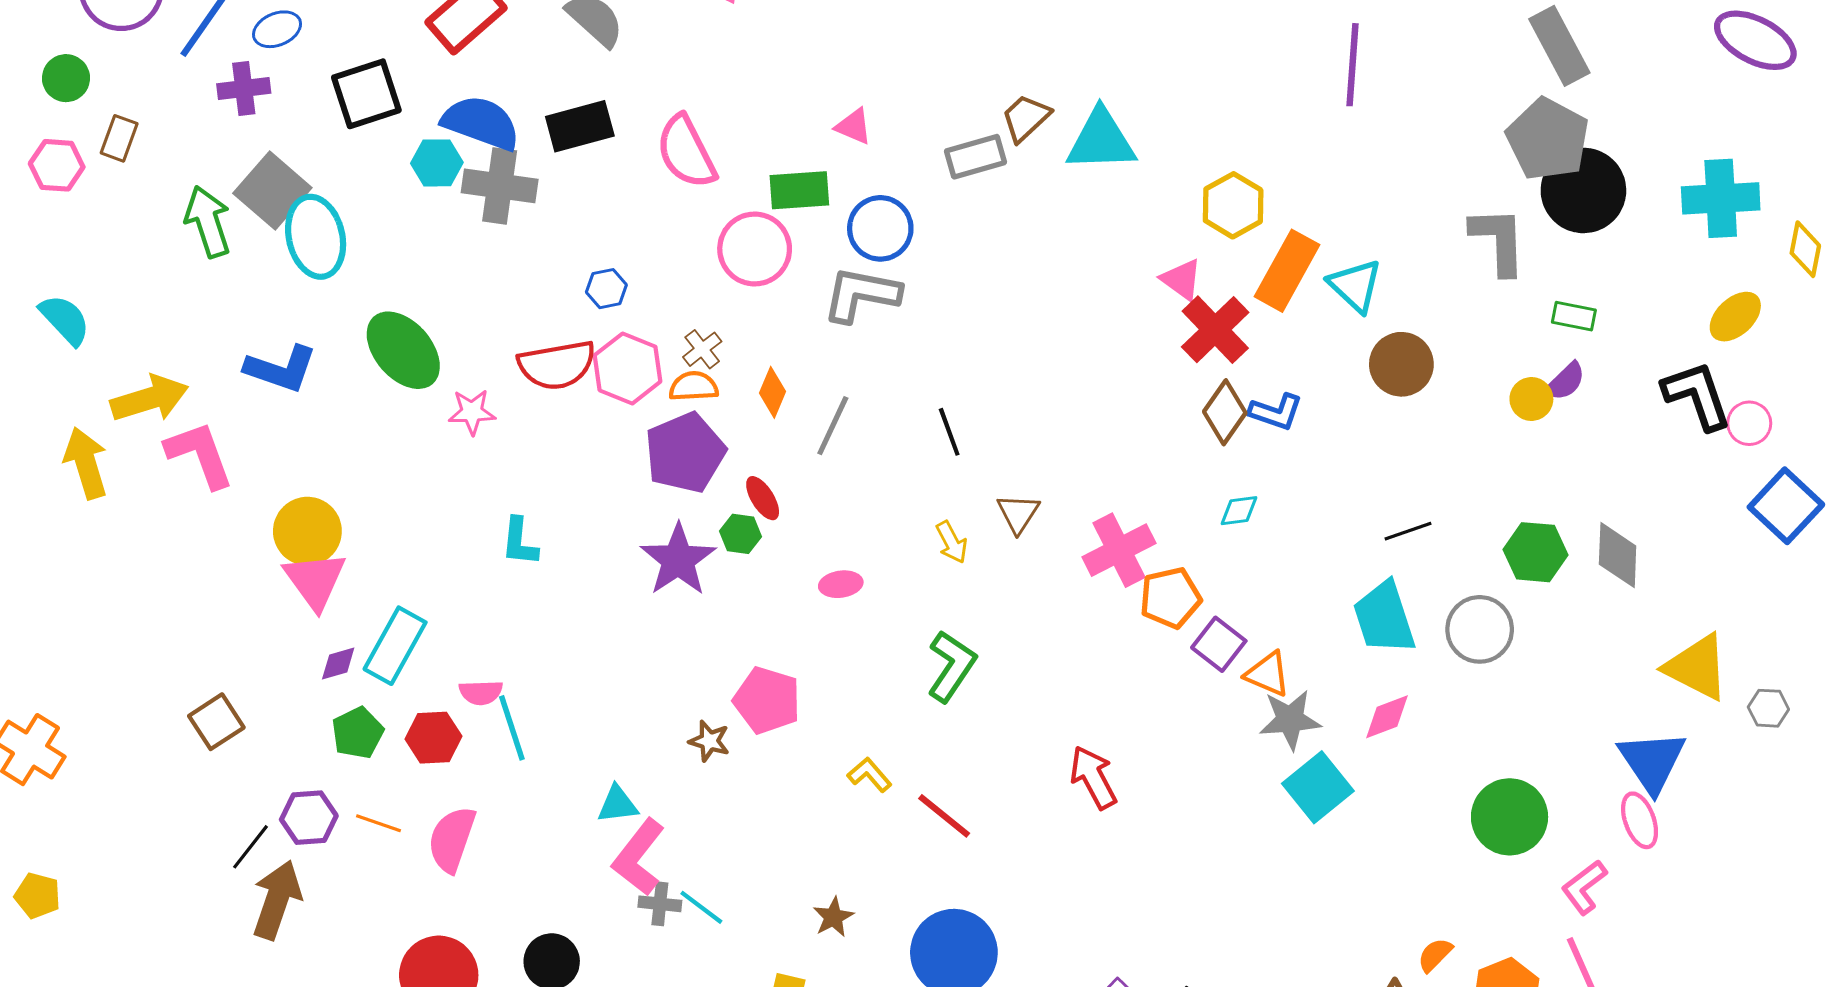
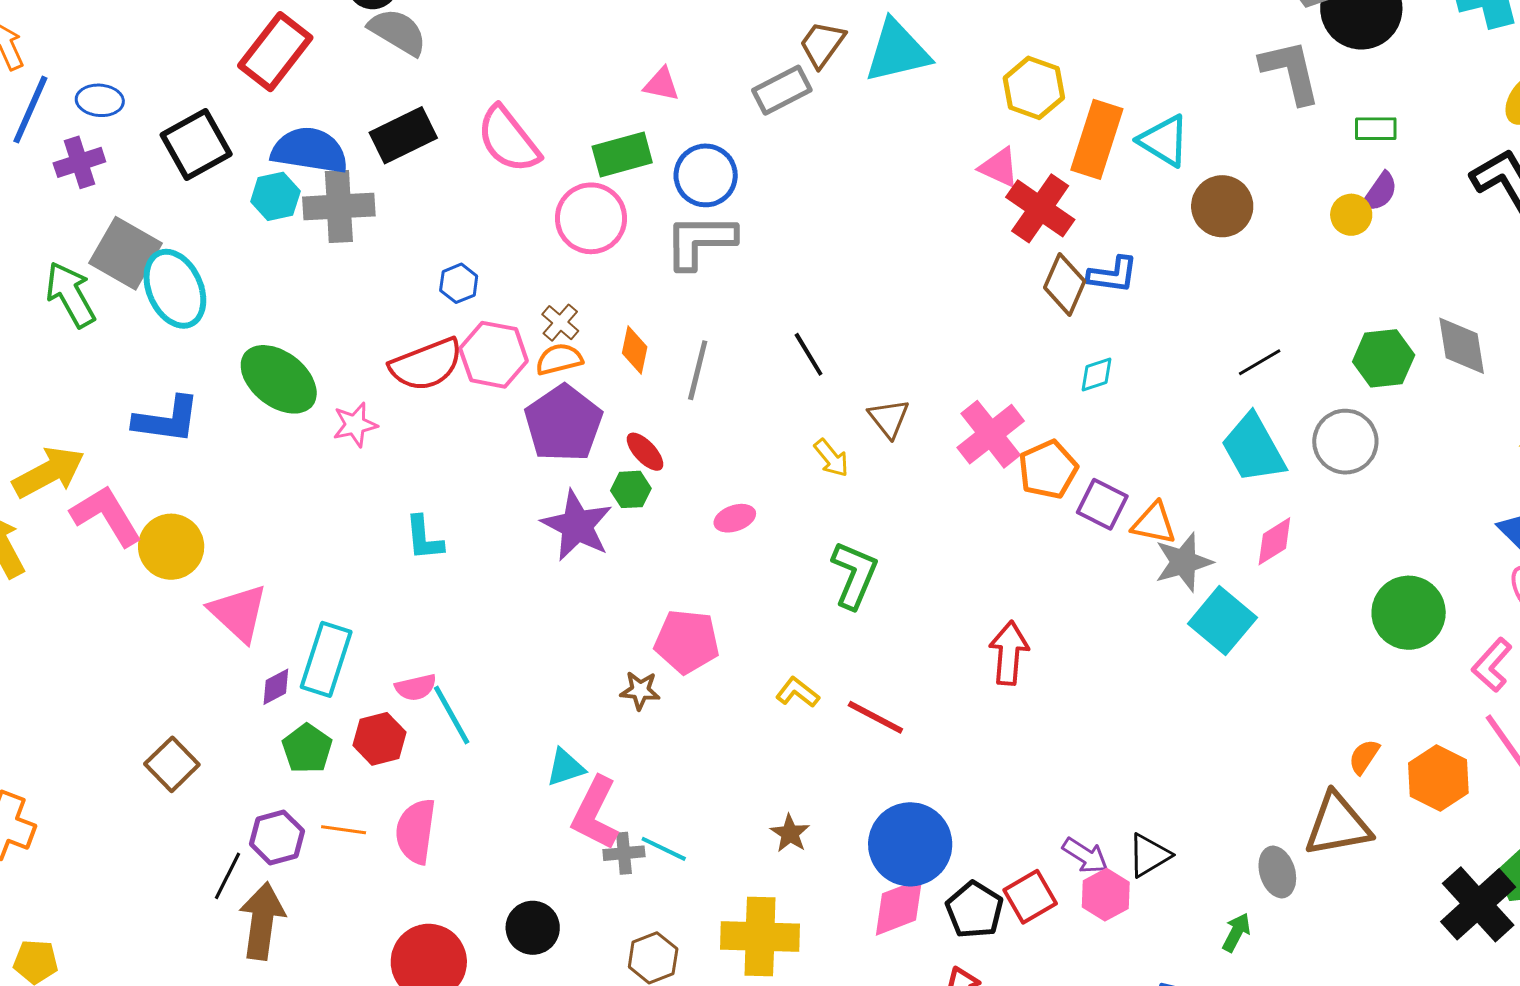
blue ellipse: (277, 29) -> (100, 100), turned 39
yellow circle: (307, 531) -> (171, 547), moved
red arrow: (1093, 777) -> (1009, 653), turned 44

